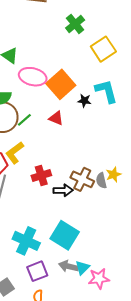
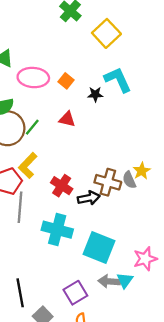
orange square: (61, 84) -> (66, 81), size x0.5
red cross: (41, 175) -> (62, 186), turned -30
cyan cross: (26, 241) -> (57, 230), moved
pink star: (99, 279) -> (145, 259), moved

